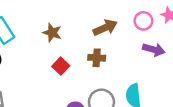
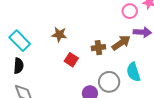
brown arrow: (105, 28) -> (121, 43), moved

